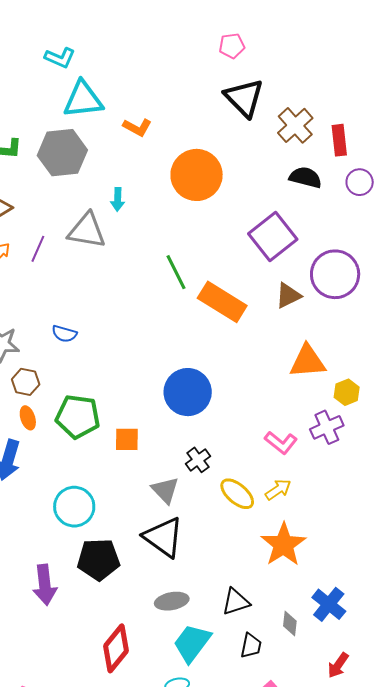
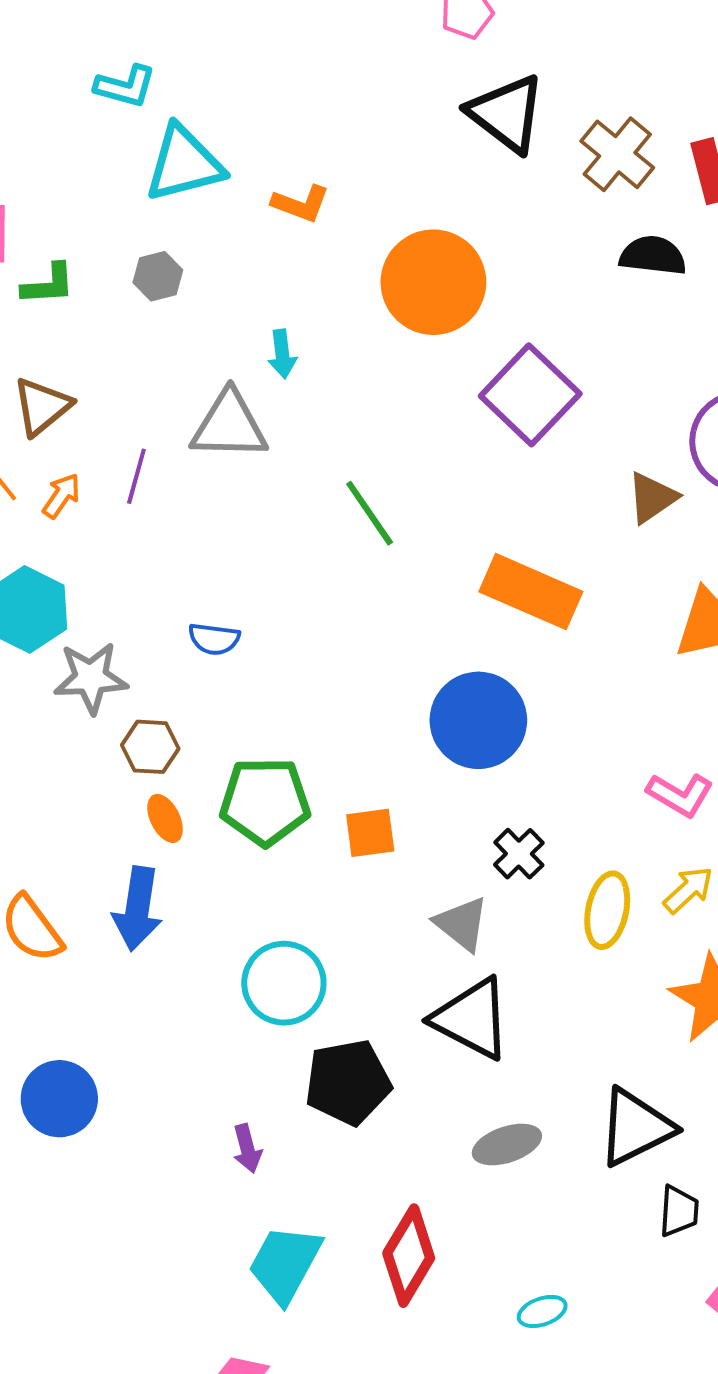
gray hexagon: (62, 153) -> (158, 276), size x0.5
purple square: (273, 237) -> (530, 395), moved
green line: (176, 272) -> (370, 513), moved
orange rectangle: (222, 302) -> (531, 592), moved
yellow ellipse: (237, 494) -> (607, 910), turned 69
purple arrow: (45, 585) -> (247, 1149), size x0.6
black triangle: (236, 602) -> (636, 1127), size x1.4
cyan trapezoid: (192, 643) -> (285, 1264), moved

